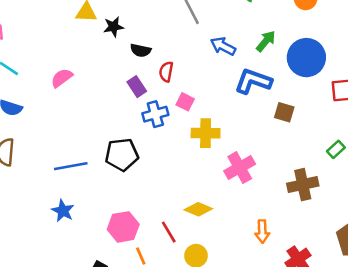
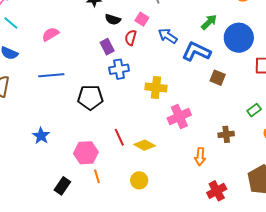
blue arrow: (223, 46) -> (168, 36), moved
pink square: (185, 102) -> (142, 19), moved
blue line: (71, 166) -> (51, 75), moved
brown cross: (303, 185) -> (226, 134), size x0.7
orange arrow: (262, 231) -> (200, 157), moved
red line: (169, 232) -> (119, 137), moved

